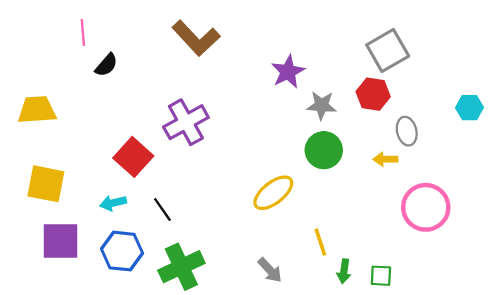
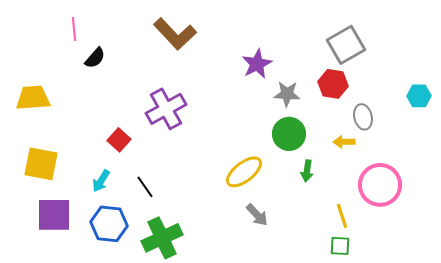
red square: (133, 157) -> (119, 140), size x0.7
cyan arrow: (113, 203) -> (101, 181), turned -45
yellow line: (320, 242) -> (342, 216), moved
gray arrow: (270, 270) -> (257, 215), moved
green arrow: (344, 271) -> (307, 171), moved

